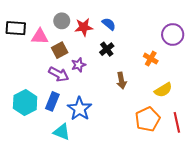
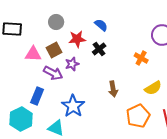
red star: (84, 27) -> (77, 39), moved
pink triangle: (40, 37) -> (33, 54), moved
brown arrow: (121, 81) -> (113, 89), moved
blue rectangle: (52, 101) -> (37, 96), moved
cyan hexagon: (25, 103) -> (21, 119), moved

